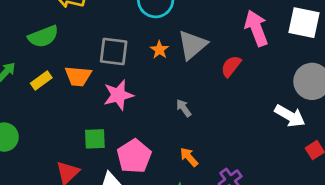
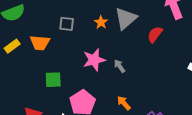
gray square: (114, 52) -> (67, 24), size x0.7
pink star: (118, 95) -> (94, 60), moved
green square: (95, 139) -> (53, 80), moved

